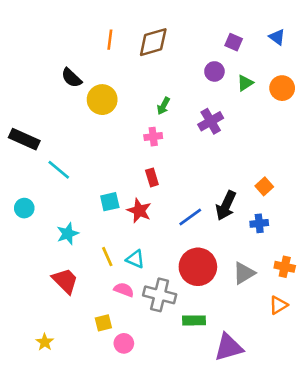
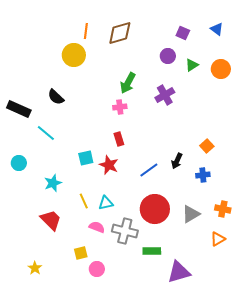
black semicircle: (71, 78) -> (56, 97), moved
yellow circle: (102, 100) -> (74, 55), moved
green arrow: (163, 106) -> (128, 83), size x1.5
black arrow: (226, 206) -> (177, 161), size x0.7
cyan triangle: (135, 259) -> (106, 203), turned -35

